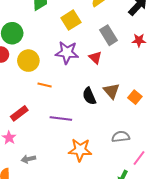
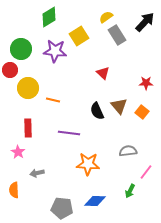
gray rectangle: (109, 35) -> (117, 35), moved
red star: (139, 40) -> (146, 83), moved
purple star: (67, 52) -> (55, 51), moved
yellow circle: (28, 61) -> (28, 88), moved
red rectangle: (19, 113) -> (28, 128), turned -54

